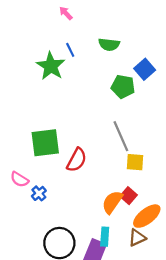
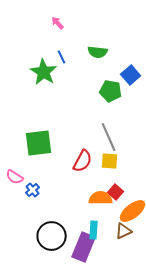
red semicircle: (77, 160) -> (83, 161), moved
yellow square: (135, 162) -> (110, 161), moved
orange semicircle: (112, 202) -> (101, 198), turned 55

